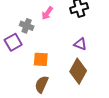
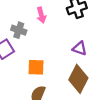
pink arrow: (47, 13) -> (41, 15), turned -48

